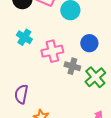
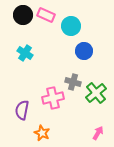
blue circle: (89, 43) -> (84, 51), moved
pink cross: (52, 51) -> (53, 98), moved

